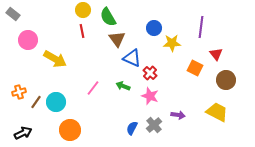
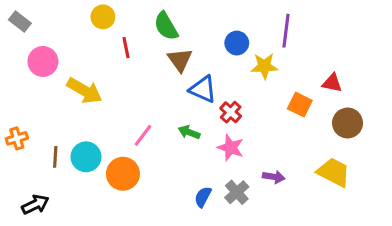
yellow circle: (83, 10) -> (103, 17), moved
purple line: (201, 27) -> (286, 31), moved
red triangle: (216, 54) -> (332, 83), turned -40
orange cross: (19, 92) -> (17, 138), moved
brown line: (36, 102) -> (55, 157), turned -32
orange circle: (70, 130) -> (123, 174), moved

